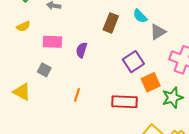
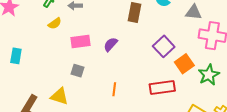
yellow semicircle: (23, 26) -> (55, 23), moved
gray triangle: (158, 32) -> (193, 12), moved, turned 48
purple semicircle: (82, 50) -> (111, 44), turned 35

